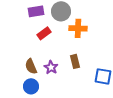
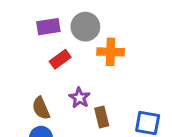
brown rectangle: (75, 61) -> (102, 117), moved
purple star: (51, 67) -> (79, 98), moved

